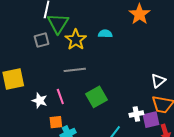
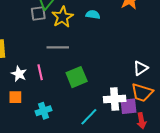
gray square: (42, 40) -> (38, 14), moved
white cross: (136, 114) -> (115, 99), size x1.5
orange square: (56, 122) -> (15, 97), moved

